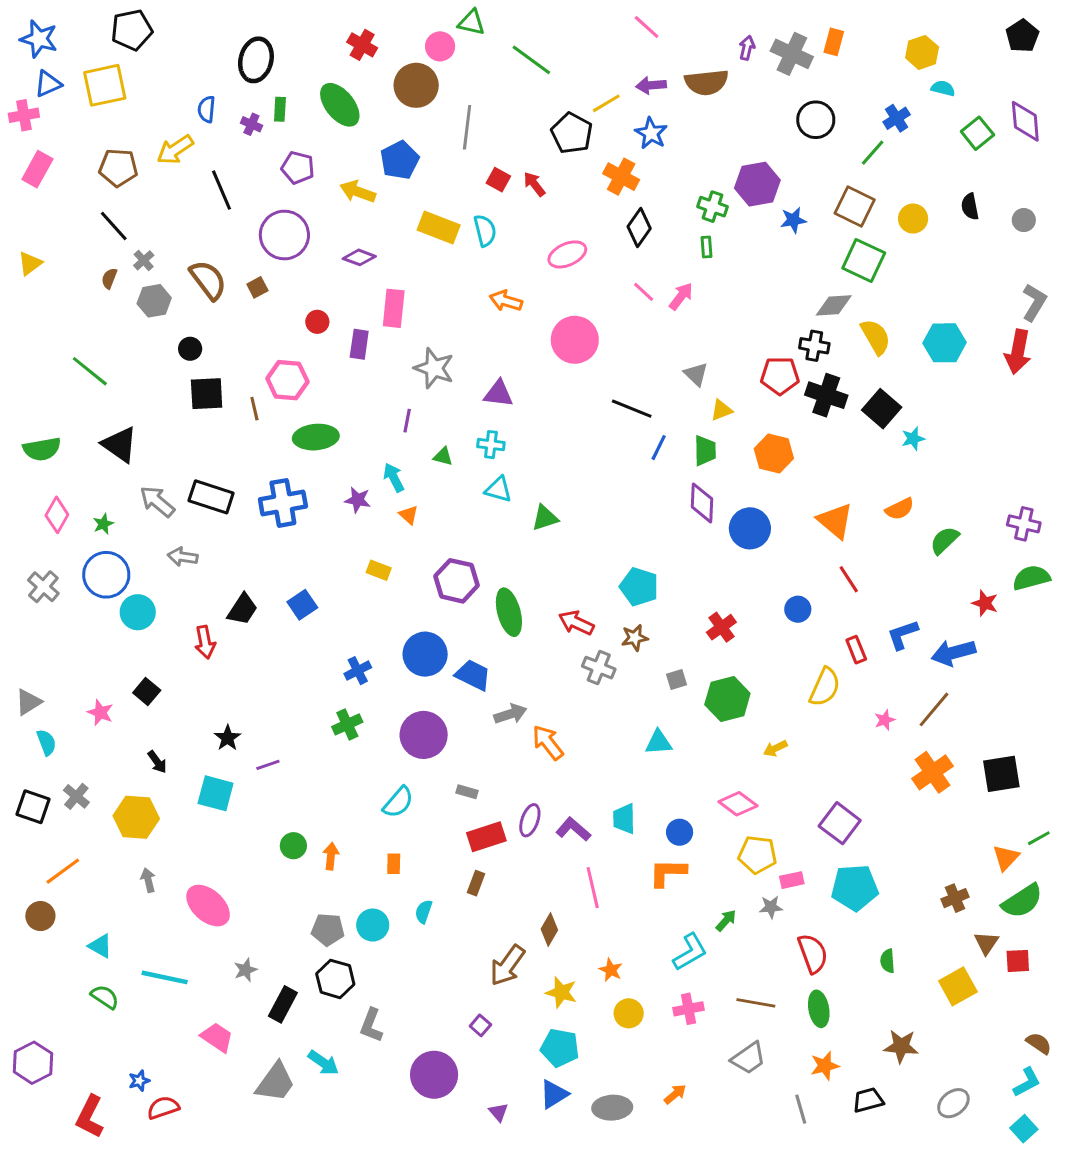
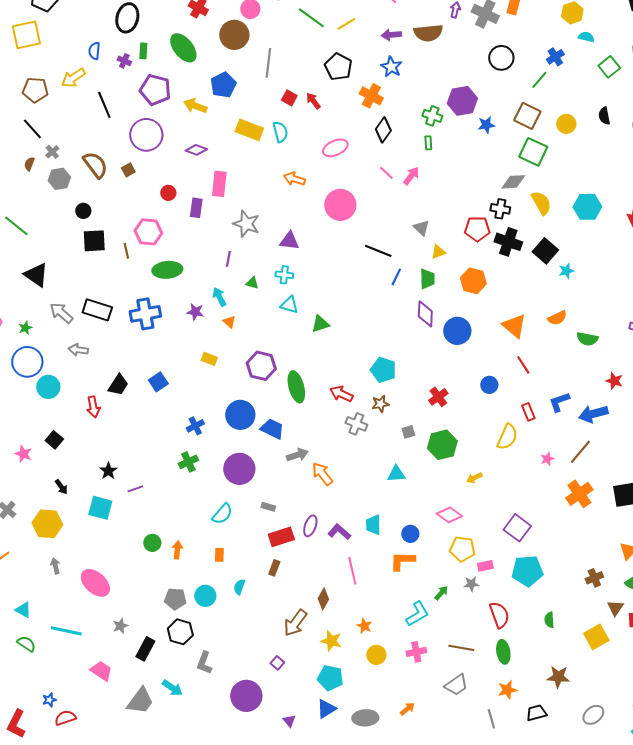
yellow line: (606, 103) -> (346, 24), moved
purple pentagon: (298, 168) -> (155, 90), size x1.4
green semicircle: (944, 540) -> (587, 339), turned -125

